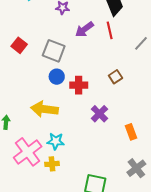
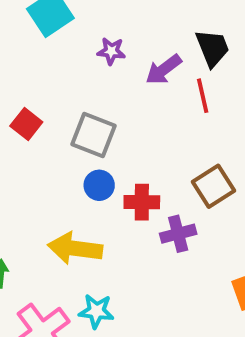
purple arrow: (84, 29) -> (164, 70), moved
brown square: (115, 77) -> (213, 186), size x1.5
purple cross: (99, 114) -> (178, 234), moved, turned 30

